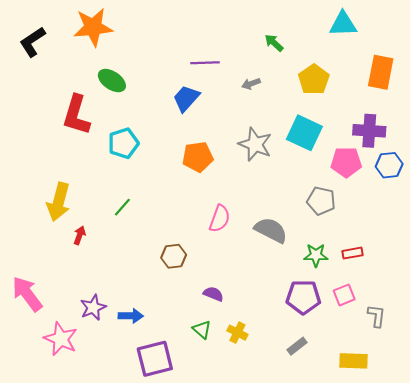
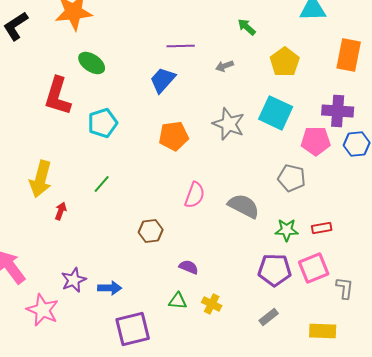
pink square: (344, 295) -> (314, 268), size x1.4
green triangle: (202, 329) -> (178, 301), turned -36

